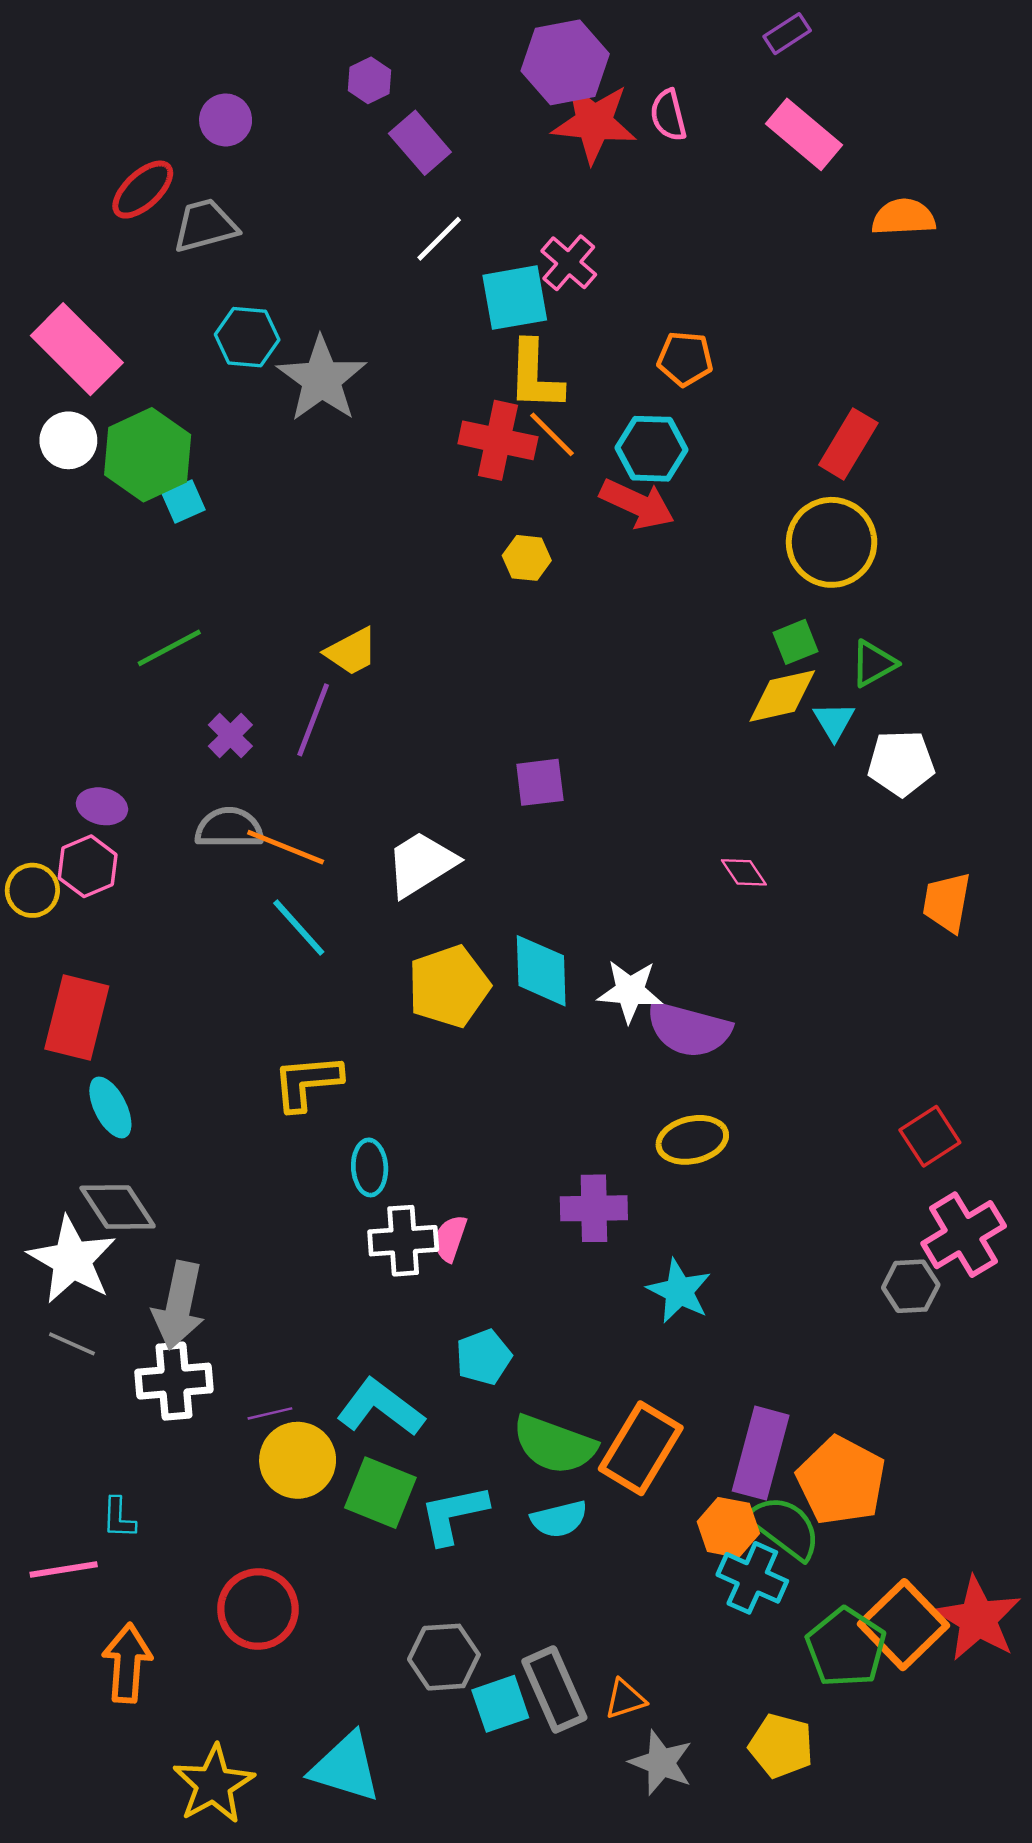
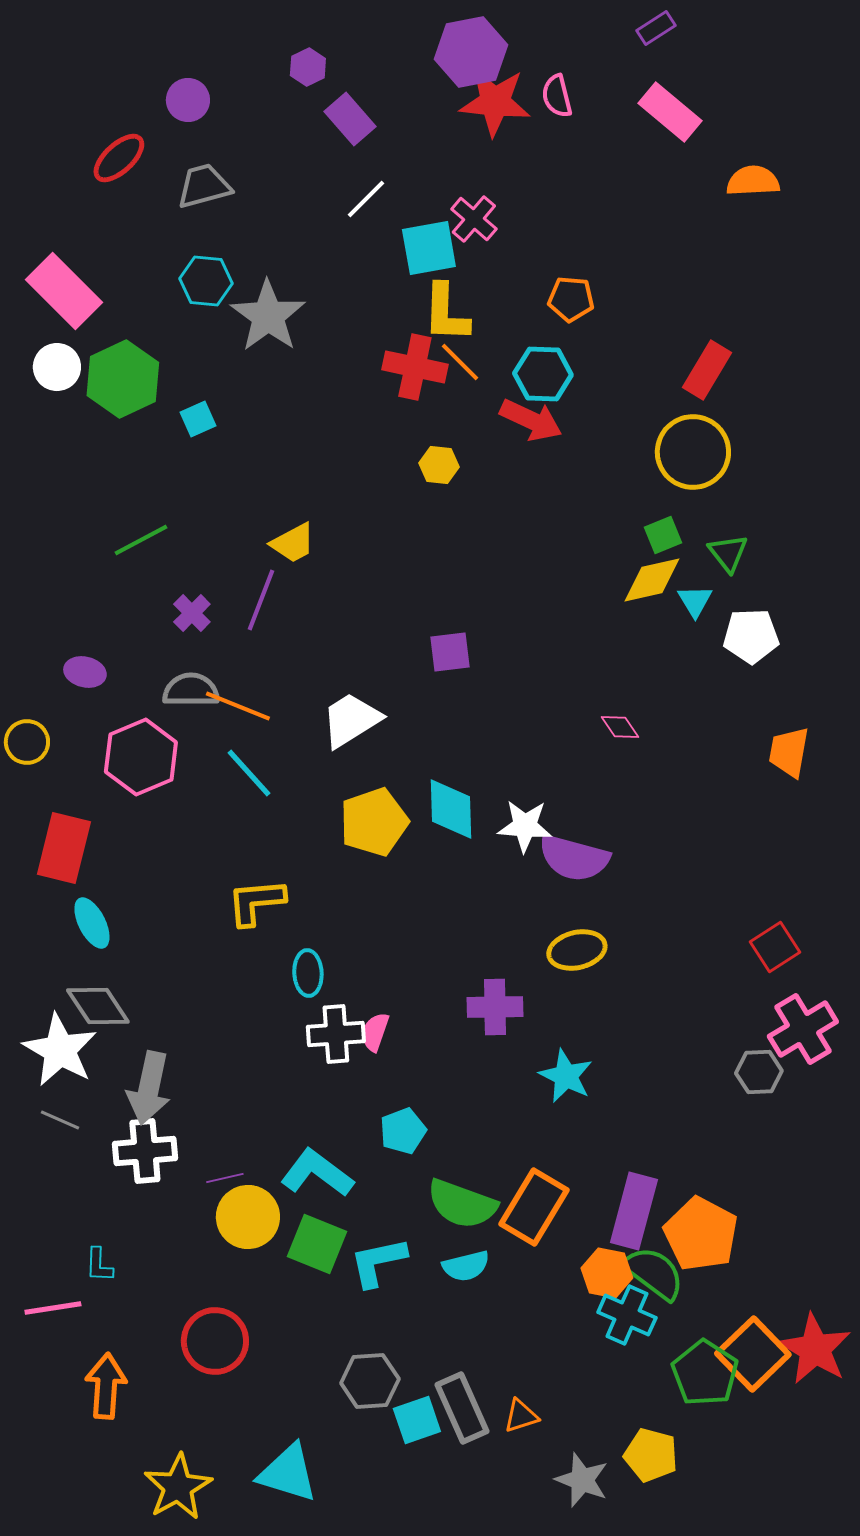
gray trapezoid: (205, 226) -> (204, 186), moved
cyan square: (184, 502) -> (198, 419), moved
green triangle: (874, 664) -> (728, 553), turned -39
pink hexagon: (88, 866) -> (141, 757), moved, size x1.5
gray star: (661, 1763) -> (582, 1480), moved

